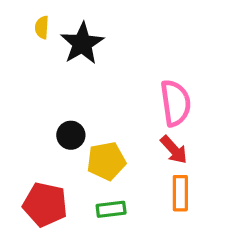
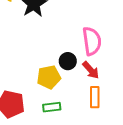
black circle: (71, 135) -> (68, 61), moved

